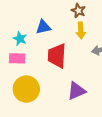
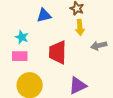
blue triangle: (43, 27) -> (44, 15), moved

